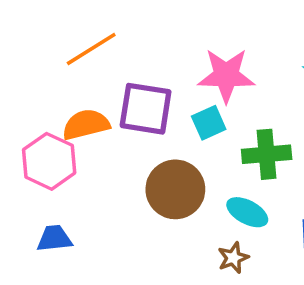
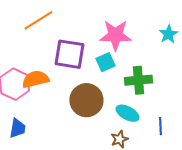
orange semicircle: (86, 125) -> (35, 79), moved
blue trapezoid: (54, 238) -> (17, 128), turned 105

